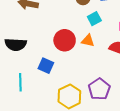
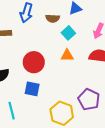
red circle: (65, 40) -> (34, 62), moved

